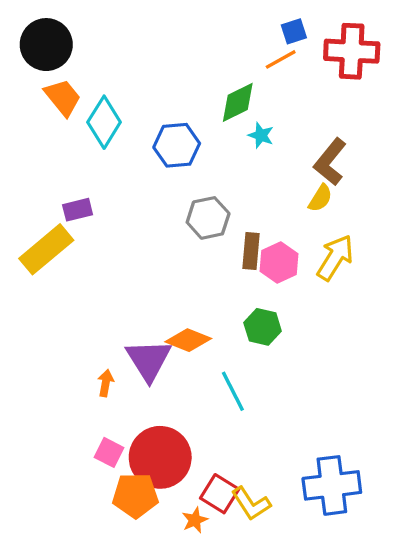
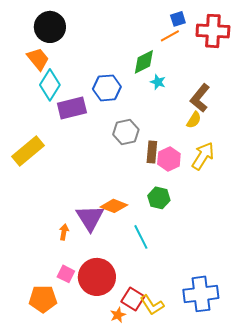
black circle: (46, 45) -> (50, 27), moved
cyan diamond: (104, 122) -> (50, 85), moved
purple rectangle: (78, 210) -> (72, 108), moved, size x1.6
orange pentagon: (135, 495) -> (43, 299), moved

